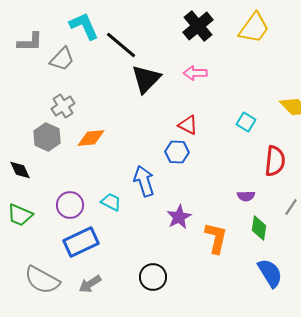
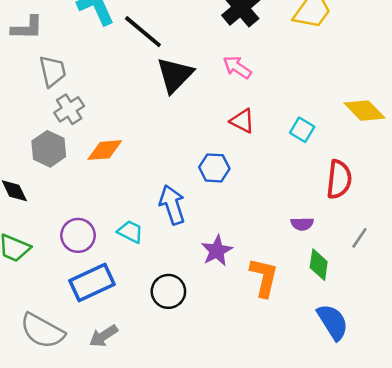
gray trapezoid: (62, 59) -> (53, 71), moved, turned -56
pink arrow: (195, 73) -> (237, 67), turned 35
red triangle: (188, 125) -> (242, 121), moved
black circle: (153, 277) -> (168, 291), moved

